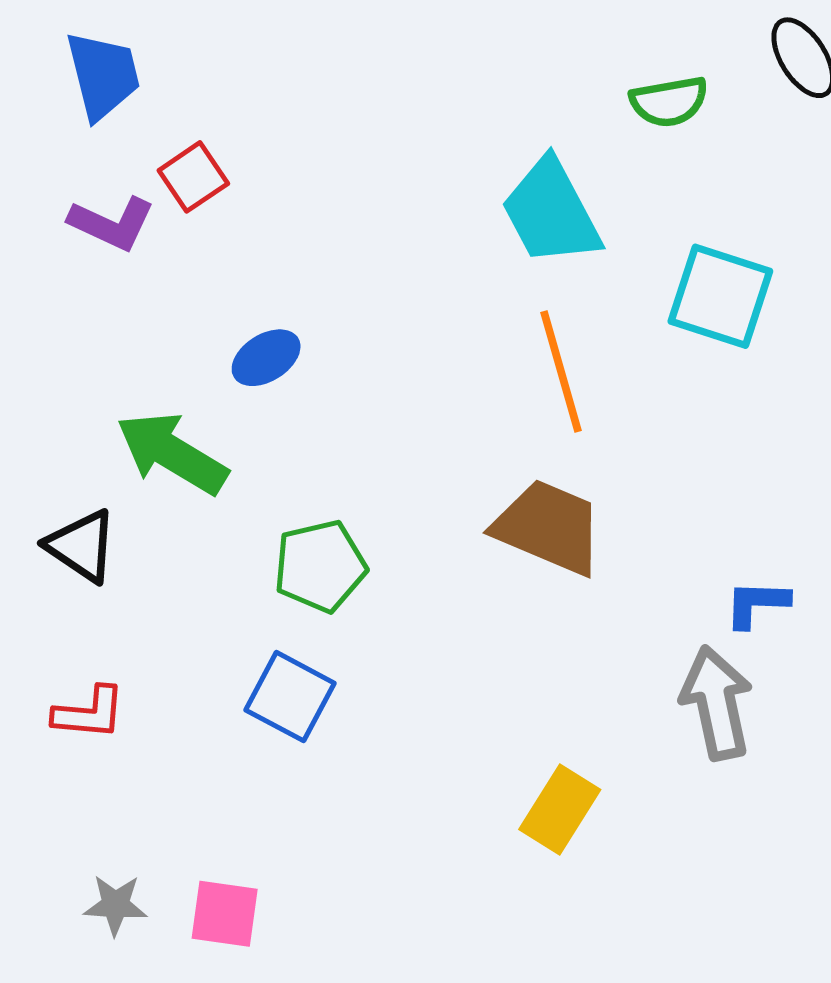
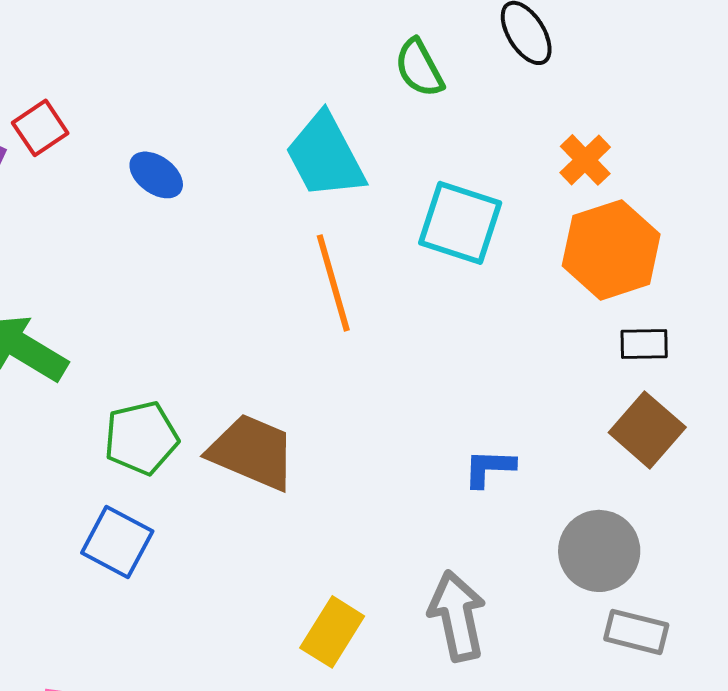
green semicircle: (669, 102) -> (419, 68), turned 72
blue ellipse: (266, 358) -> (156, 175), moved, turned 68
brown trapezoid: (548, 527) -> (252, 452), moved
gray arrow: (717, 703) -> (457, 616), moved

